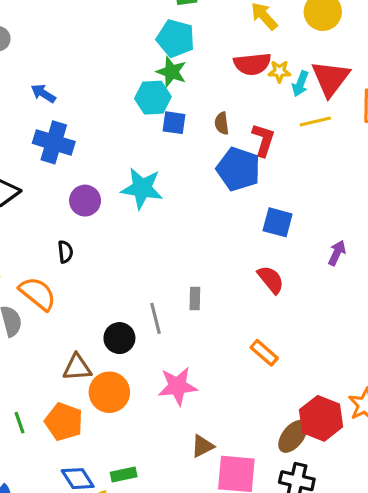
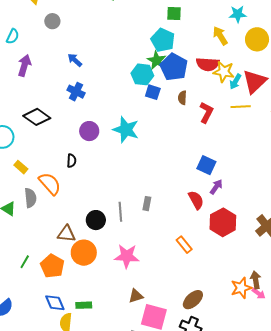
yellow star: (279, 71) -> (224, 72), size x1.5
blue cross: (54, 142) -> (76, 92), size x0.7
blue pentagon: (238, 169) -> (174, 67), moved
purple arrow: (337, 253) -> (216, 187), moved
red hexagon: (321, 418) -> (223, 222), moved
green line: (19, 423) -> (25, 262), turned 40

